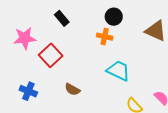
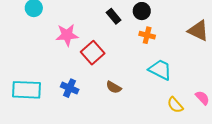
black circle: (114, 17) -> (142, 11), moved
black rectangle: (62, 18) -> (114, 16), moved

